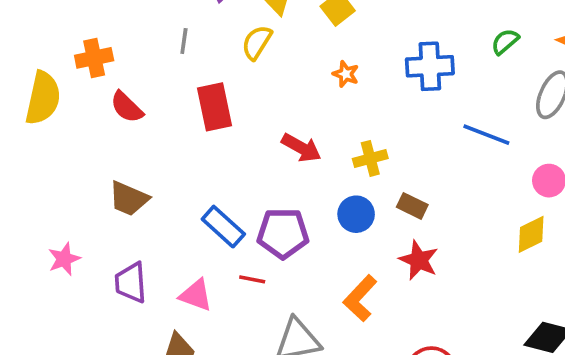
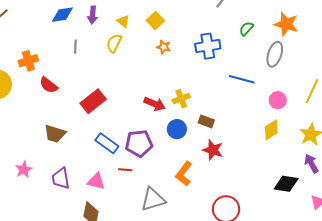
orange star: (346, 74) -> (164, 47), moved
red rectangle: (214, 107) -> (93, 101), moved, turned 70
red arrow: (301, 148) -> (155, 104), moved

